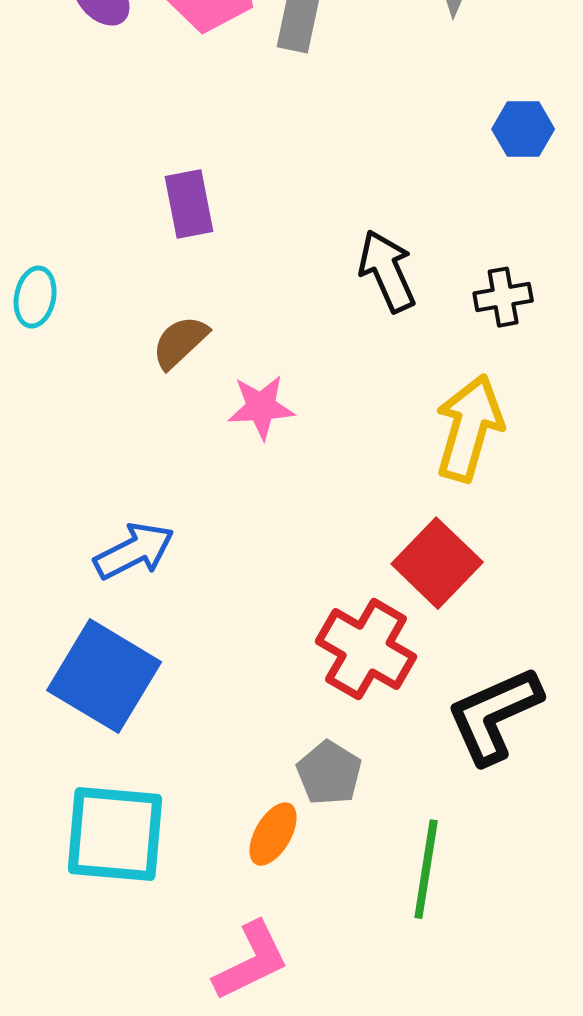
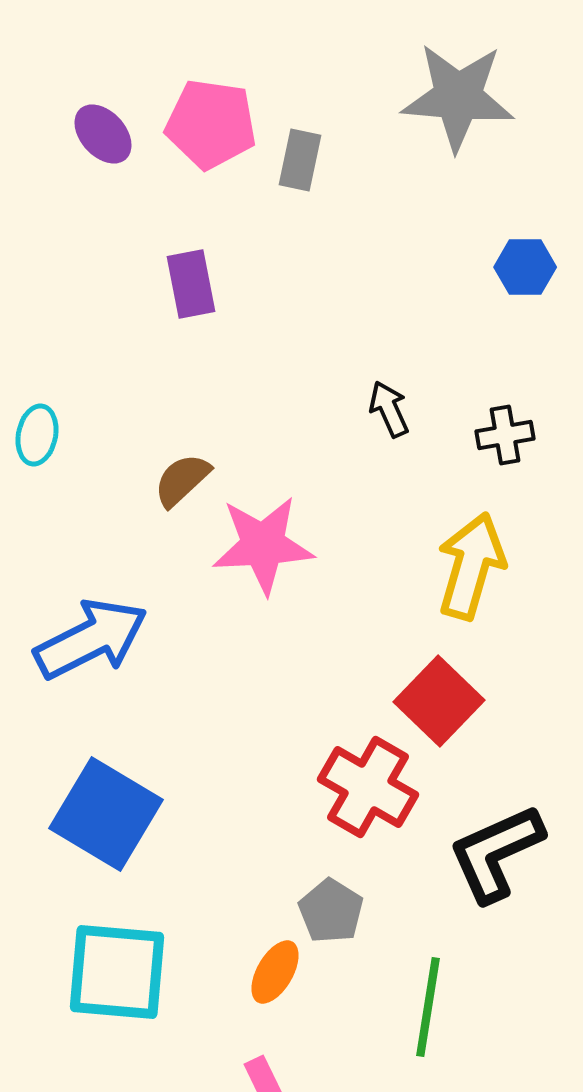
purple rectangle: (189, 204) -> (191, 284), moved
black arrow: (387, 271) -> (389, 409), size x0.7
pink star: (261, 407) -> (263, 545), size x1.5
blue arrow: (134, 551) -> (91, 639), moved, size x1.4

